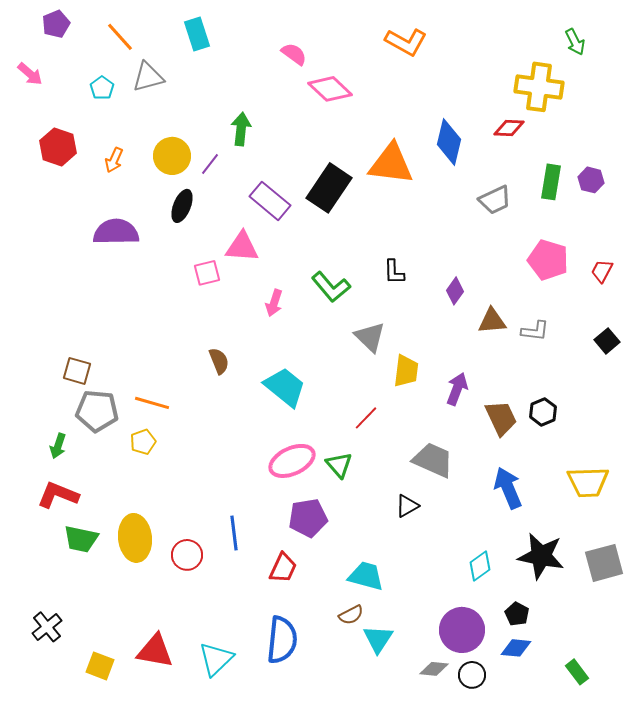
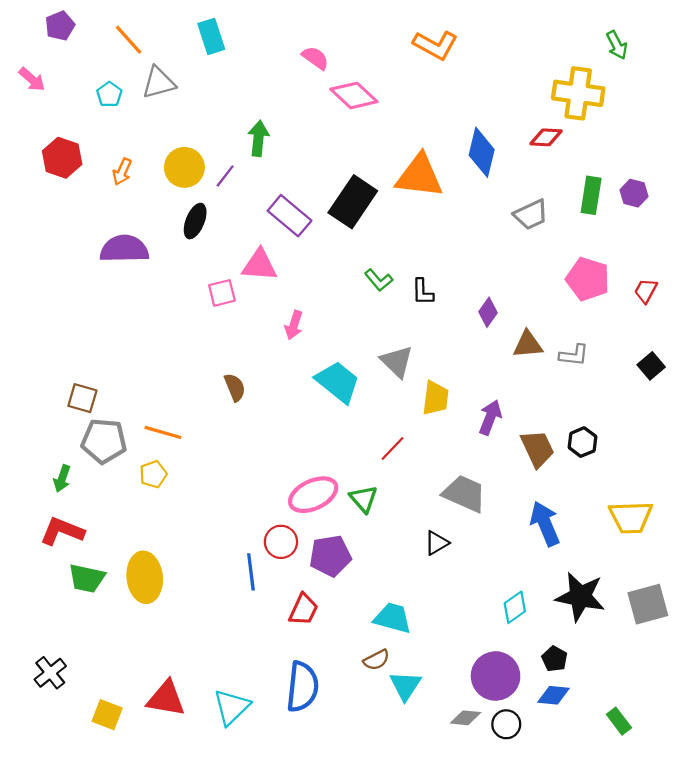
green L-shape: (331, 287) -> (379, 280), moved, size x0.7
cyan trapezoid: (285, 387) -> (338, 382), moved
red circle: (187, 555) -> (281, 542), moved

